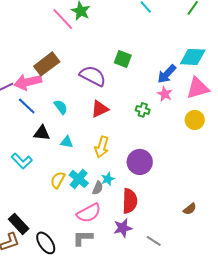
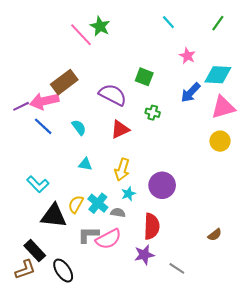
pink star: (165, 94) -> (187, 56), moved
green cross: (143, 110) -> (153, 113), moved
black triangle: (42, 133) -> (54, 216), moved, size x1.5
cyan star: (108, 179) -> (128, 194), moved
gray semicircle: (98, 188) -> (118, 213), turned -104
gray L-shape: (83, 238) -> (88, 235), moved

